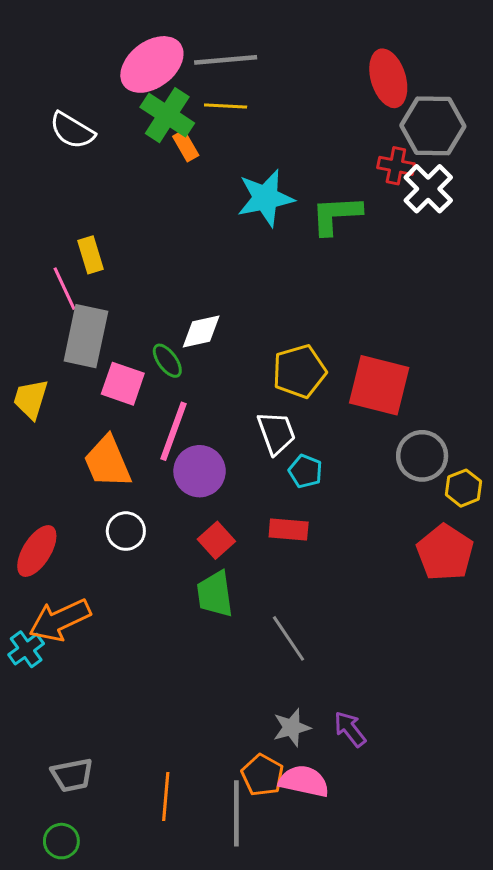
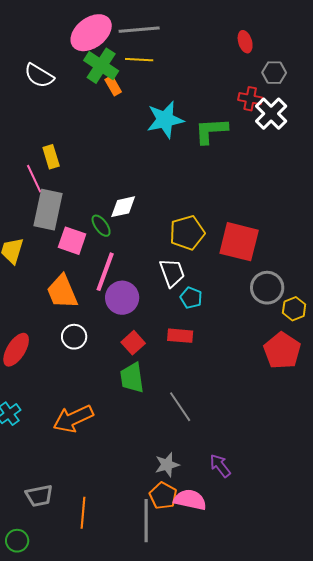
red ellipse: (388, 78) -> (245, 42), size x0.6
gray hexagon: (433, 126) -> (274, 73), size x0.6
orange arrow: (60, 620) -> (73, 419), moved
gray star: (292, 728) -> (167, 465), moved
orange line: (166, 797) -> (83, 513), moved
green circle: (61, 841) -> (17, 541), moved

